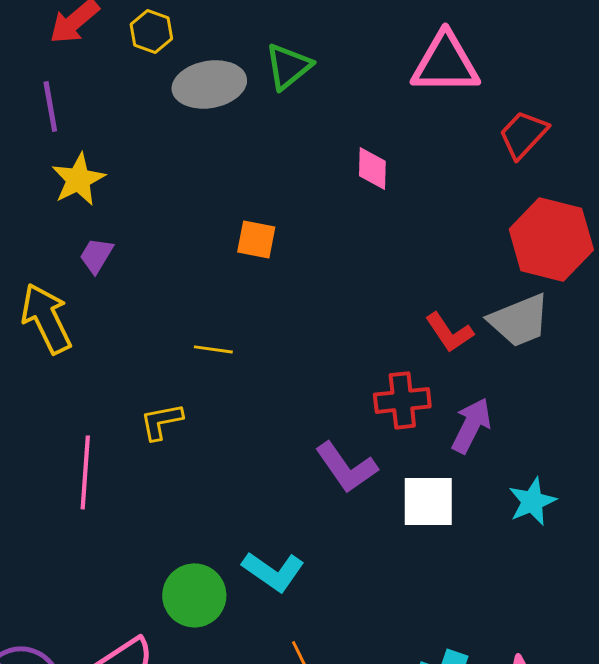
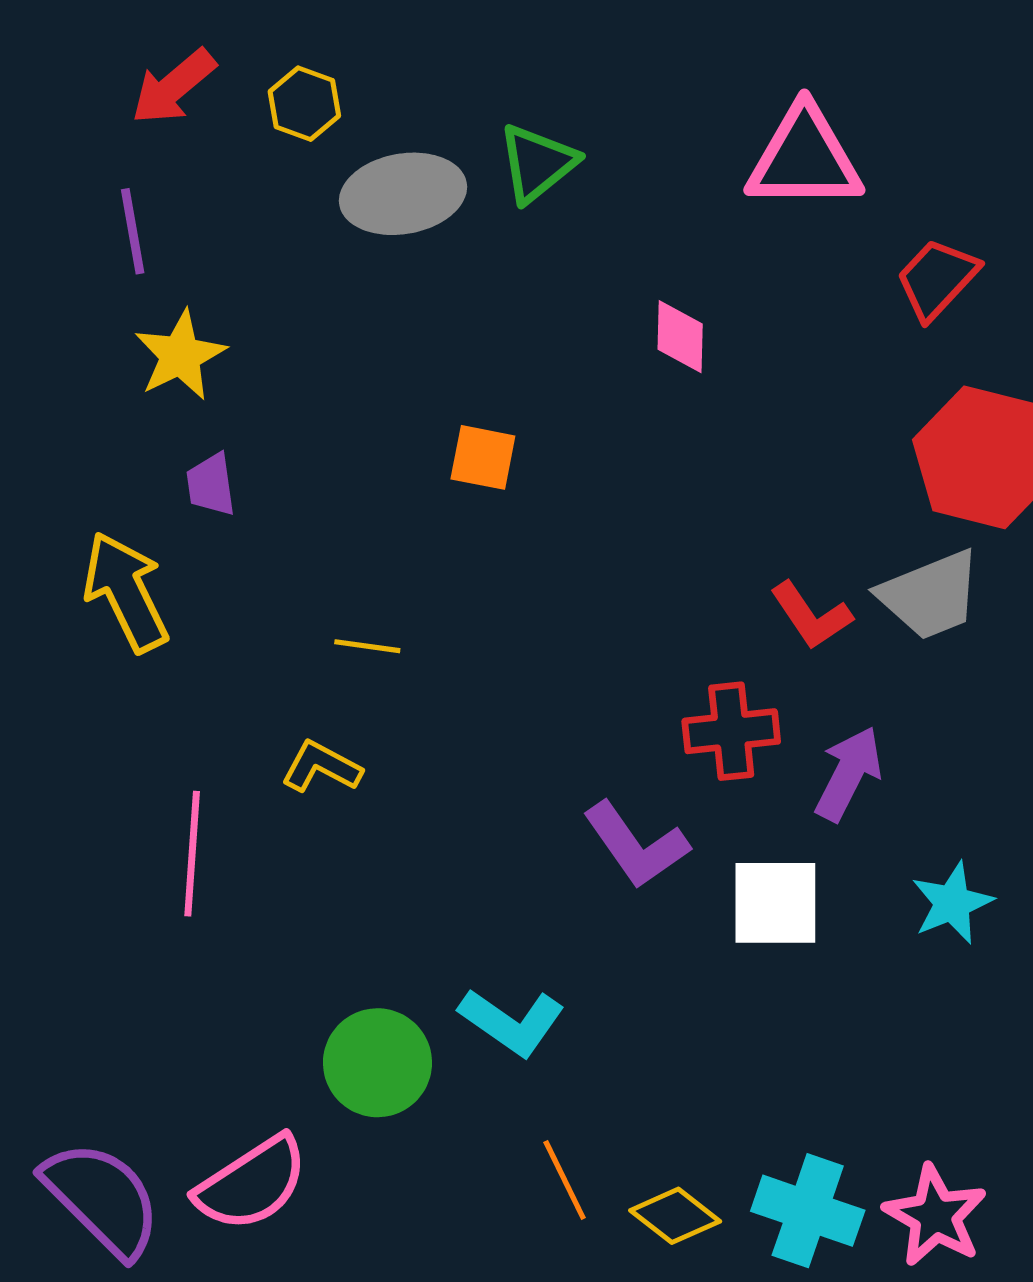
purple trapezoid: (96, 255) -> (211, 485), turned -39
yellow line: (213, 349) -> (367, 646), moved
yellow L-shape: (161, 421) -> (321, 767), turned 39

